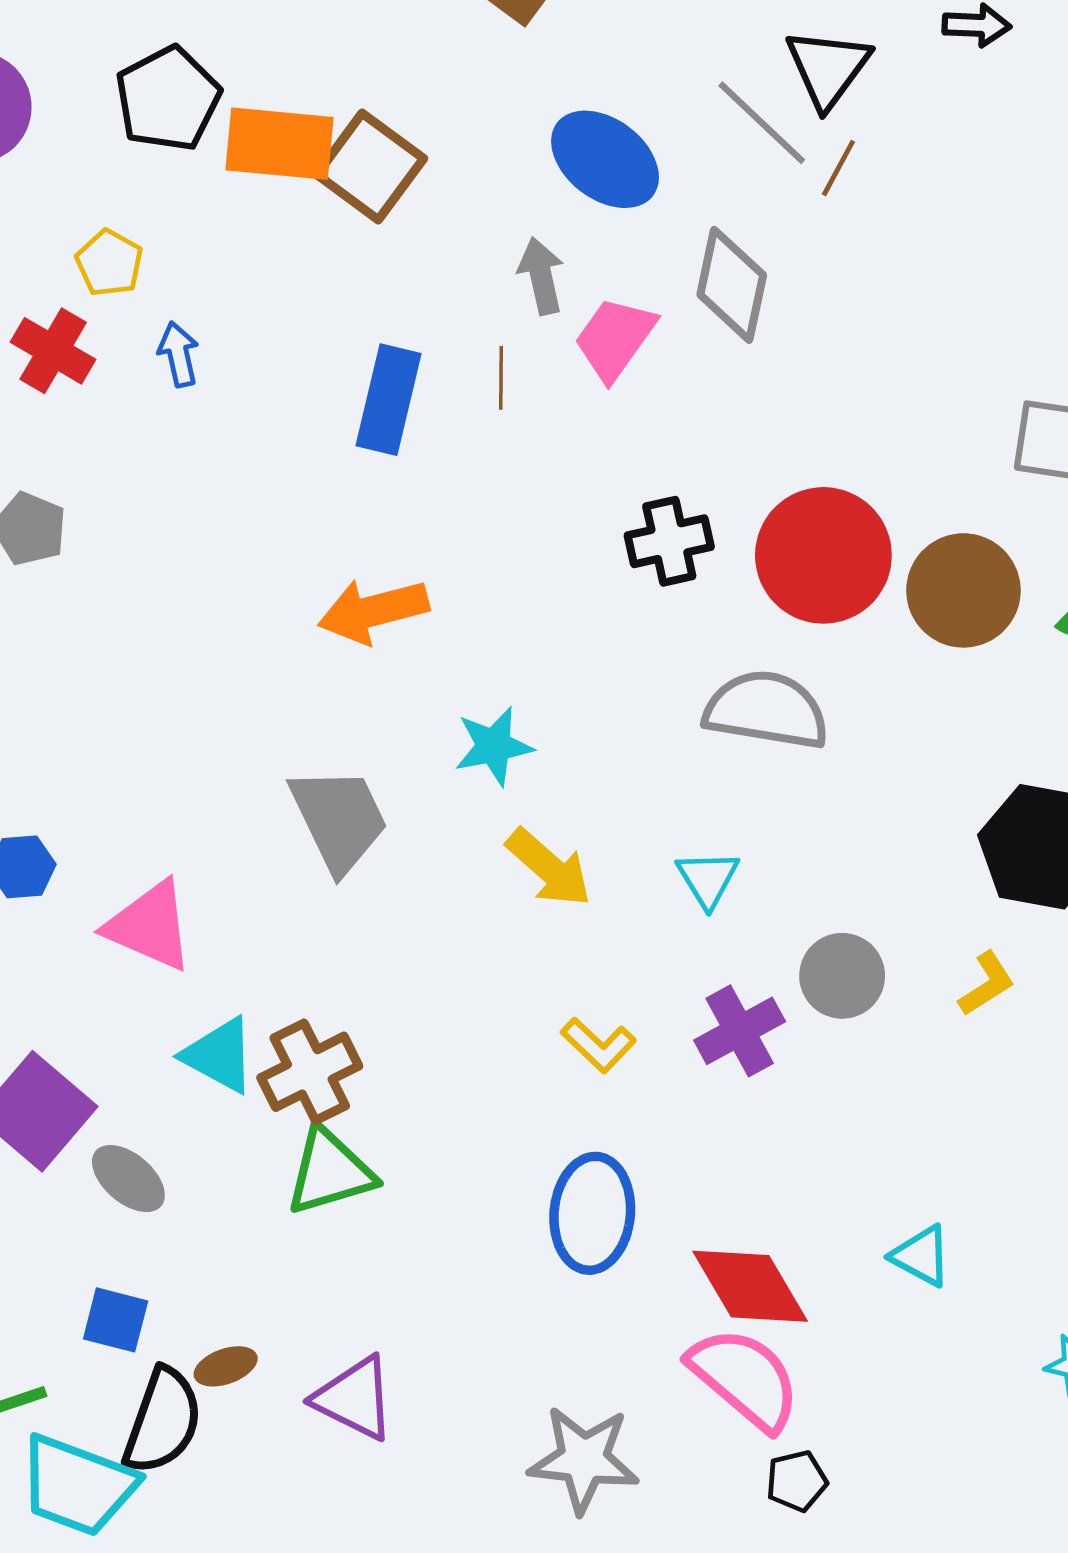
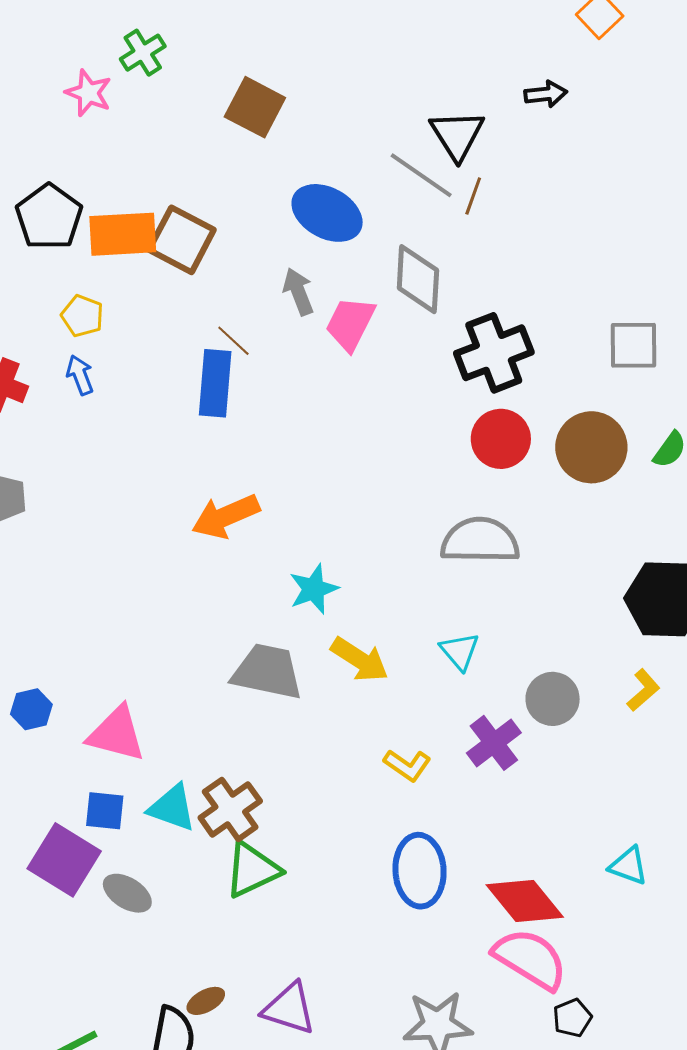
yellow pentagon: (109, 263) -> (82, 316), moved
brown line: (501, 378) -> (233, 341), moved, turned -39
black cross: (669, 541) -> (494, 353), moved, size x1.4
red circle: (823, 555) -> (501, 439), size x0.7
gray trapezoid: (339, 819) -> (267, 672), moved, turned -44
blue square: (116, 1320) -> (105, 811), moved

